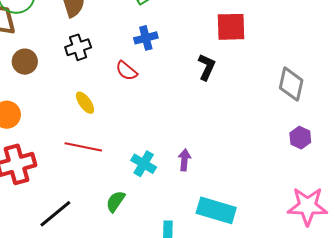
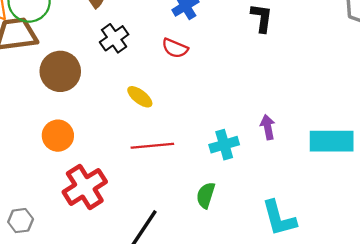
brown circle: (25, 62) -> (60, 71), size x1.4
cyan cross: (144, 164) -> (224, 145), turned -30
cyan rectangle: (216, 210) -> (332, 141), moved

